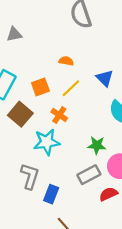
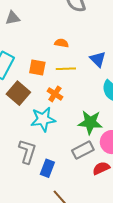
orange square: (40, 87) -> (37, 68), turned 30
yellow line: (71, 88) -> (66, 69), turned 42
green star: (97, 145) -> (90, 122), size x1.4

